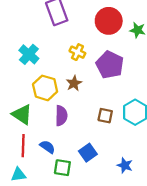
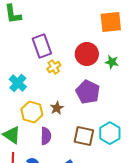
yellow cross: (77, 52) -> (54, 67), moved, turned 32
brown square: (105, 116) -> (84, 136), size x1.5

